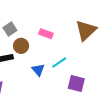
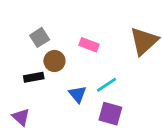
purple square: (76, 83) -> (110, 114), moved

